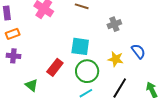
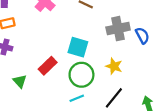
gray cross: (114, 24) -> (118, 29), size x1.5
blue semicircle: (138, 51) -> (142, 35), moved

